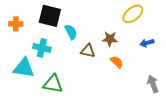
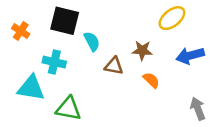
orange cross: (16, 24) -> (21, 31), turned 32
blue arrow: (147, 43) -> (190, 56), size x1.5

